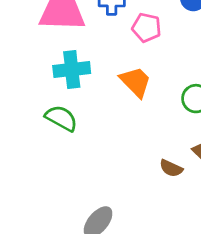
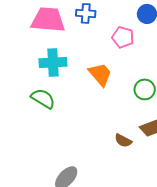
pink pentagon: (146, 28) -> (123, 37), moved

